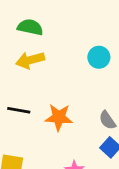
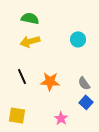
black line: (19, 110) -> (22, 76), turned 56

